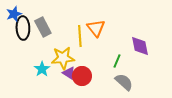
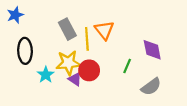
gray rectangle: (43, 27) -> (67, 29), moved
black ellipse: (23, 28) -> (25, 51), moved
red circle: (82, 76) -> (89, 70), moved
gray semicircle: (124, 82) -> (151, 87), moved, turned 102

